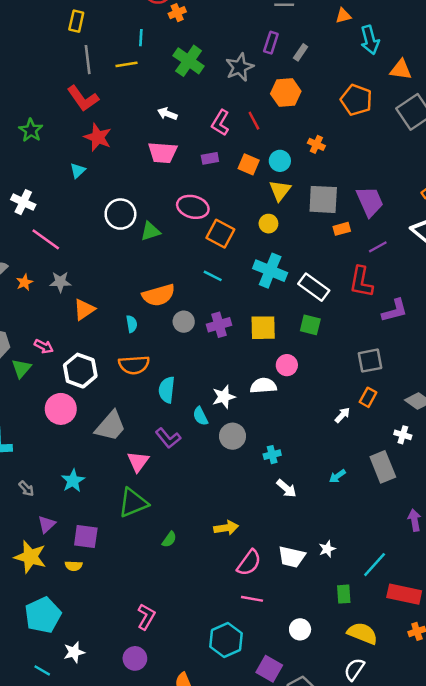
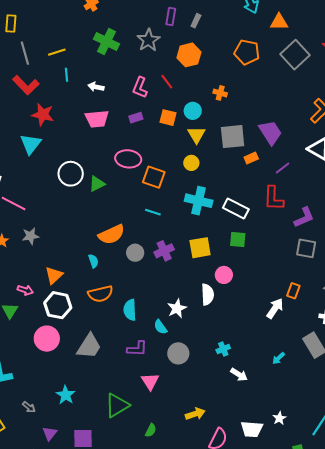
cyan line: (141, 38) -> (67, 75), moved
cyan triangle: (78, 171) -> (31, 144), size x1.6
orange triangle: (84, 309) -> (54, 275), moved
gray square: (370, 361) -> (306, 248), moved, turned 30
white semicircle: (263, 386) -> (207, 294), turned 100
white arrow: (342, 415) -> (275, 308), size x1.5
gray circle: (232, 436) -> (178, 353), moved
purple L-shape: (168, 438) -> (137, 349), turned -40
pink triangle: (138, 462) -> (150, 381), moved

